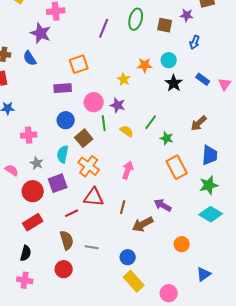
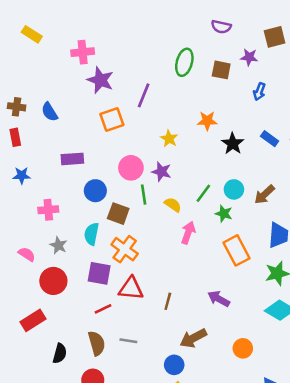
purple line: (104, 28) -> (144, 95), moved
purple star: (41, 33) -> (100, 80), moved
cyan circle: (169, 60) -> (234, 189), moved
orange star: (145, 65) -> (207, 121), moved
purple rectangle: (63, 88) -> (72, 159), moved
brown square: (84, 138) -> (118, 214), turned -30
pink arrow: (128, 170) -> (188, 233), moved
purple square: (58, 183) -> (99, 273), moved, turned 30
red rectangle: (33, 222) -> (33, 320), moved
brown arrow: (143, 224) -> (193, 338), moved
gray line: (92, 247) -> (128, 341), moved
black semicircle: (26, 253) -> (60, 353), moved

